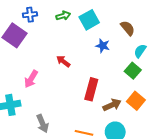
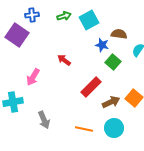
brown semicircle: (128, 28) -> (119, 34), moved, turned -42
green square: (133, 71) -> (113, 62), moved
red rectangle: (91, 89) -> (91, 87), turned 30

